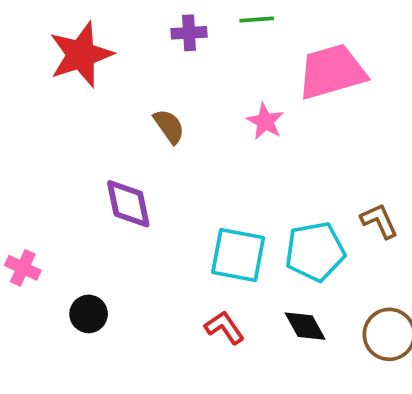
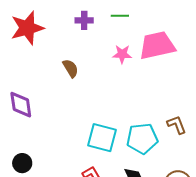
pink star: (265, 121) -> (122, 54), moved, turned -30
purple diamond: (128, 204) -> (21, 105), moved

